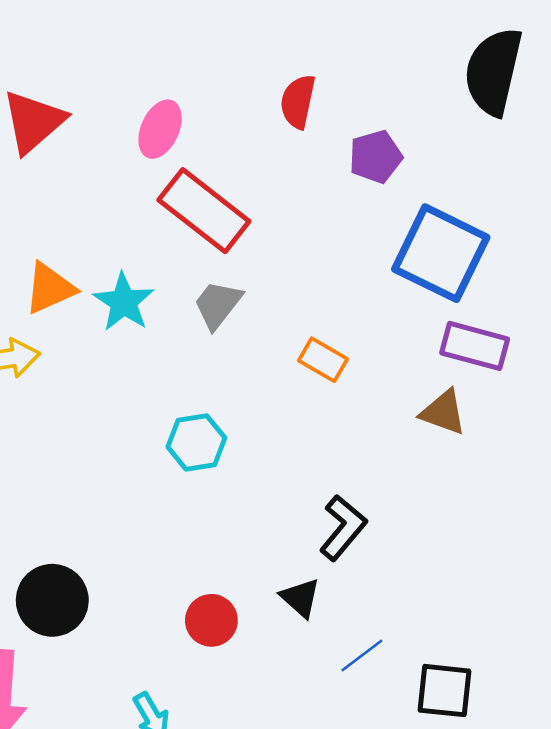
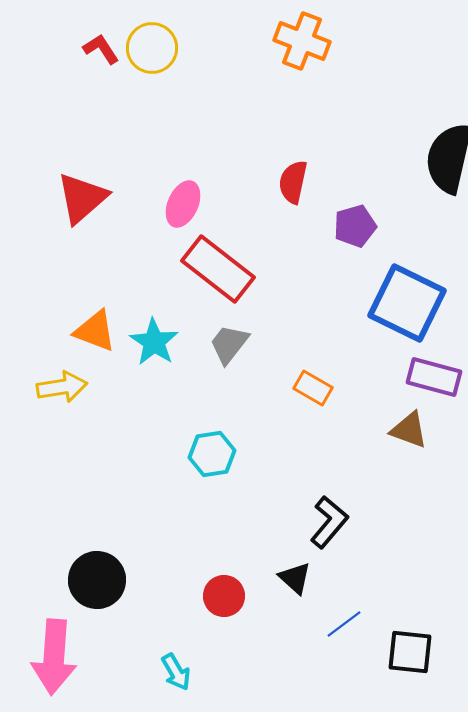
orange triangle: (50, 288) -> (95, 331), turned 45

